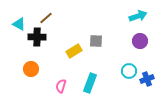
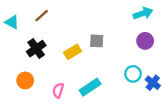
black cross: (37, 37) -> (36, 49), moved, turned -36
orange circle: (31, 69) -> (25, 81), moved
blue cross: (147, 79) -> (153, 83), turned -32
cyan rectangle: (90, 83) -> (90, 87), turned 36

